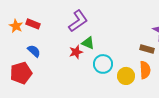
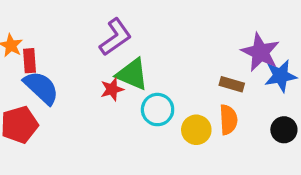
red rectangle: (33, 24) -> (29, 61), moved, turned 64
green triangle: (88, 43) -> (132, 74), size x1.5
blue semicircle: (34, 51) -> (41, 88), size x1.6

